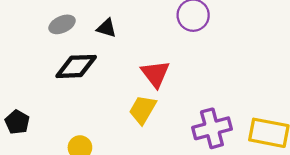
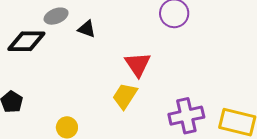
black triangle: (107, 28) -> (87, 29), moved
black diamond: (76, 66) -> (26, 41), moved

